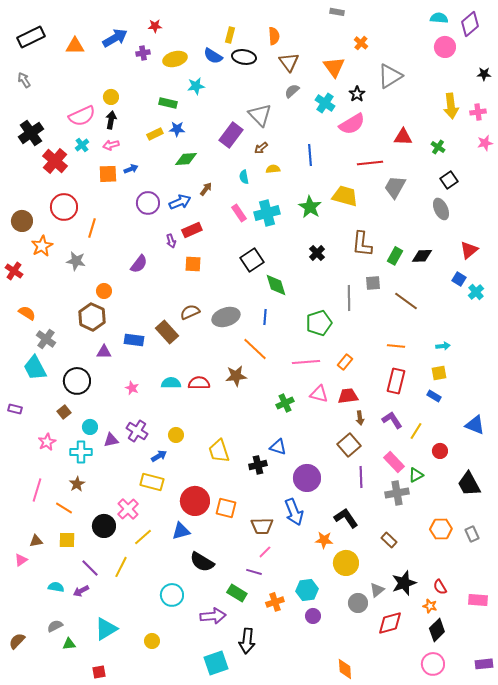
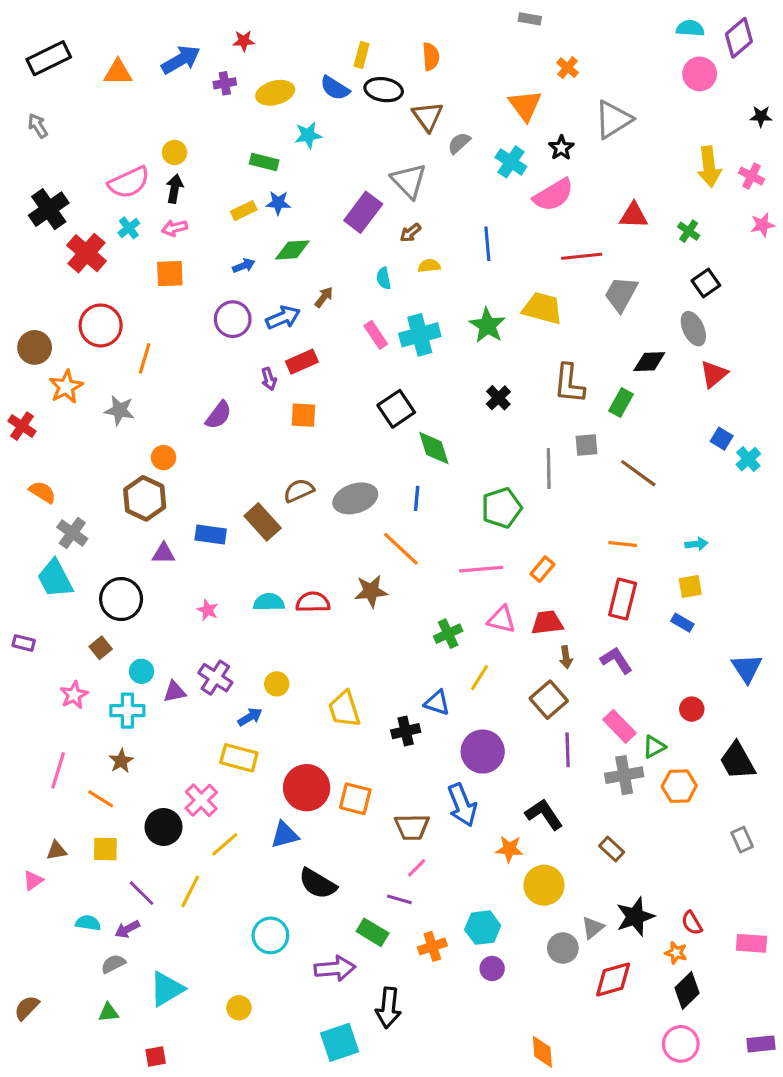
brown triangle: (289, 62) -> (428, 116), moved
pink cross: (478, 112) -> (752, 176), turned 35
blue arrow: (131, 169) -> (244, 266), moved
red triangle: (469, 250) -> (714, 374), moved
black diamond: (422, 256) -> (649, 362), moved
blue triangle: (475, 425) -> (747, 668), turned 35
yellow line: (416, 431) -> (480, 678), moved
orange hexagon: (441, 529) -> (679, 786), moved
gray semicircle: (55, 626) -> (113, 964), moved

